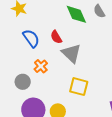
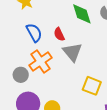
orange cross: (41, 66) -> (40, 62), size x1.6
yellow square: (79, 87) -> (92, 86), moved

